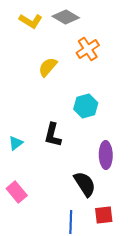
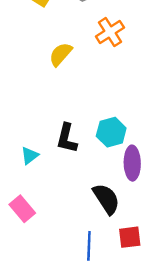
cyan hexagon: (86, 106) -> (111, 132), moved
cyan triangle: (16, 143) -> (30, 156), moved

